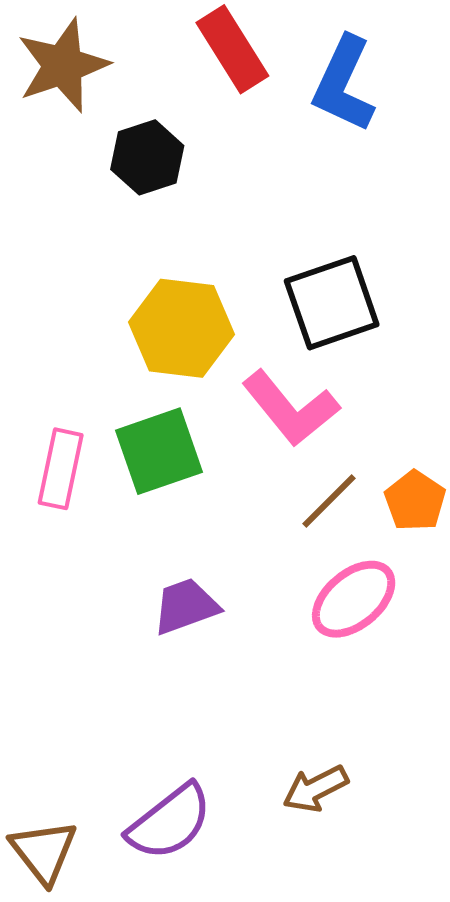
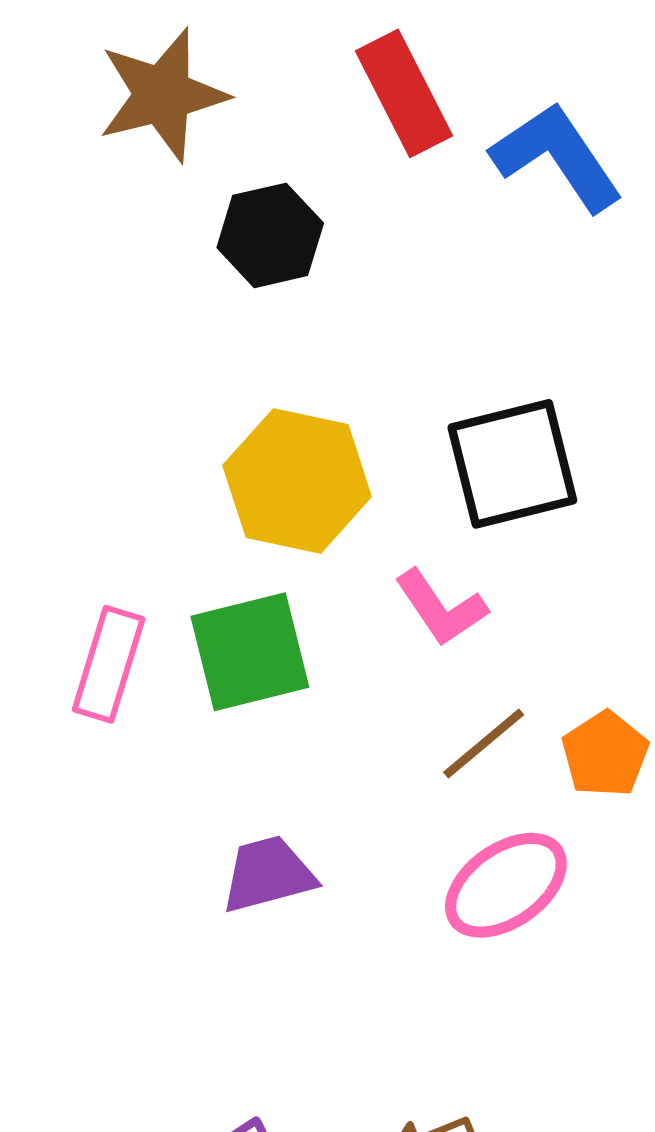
blue L-shape: (344, 84) -> (557, 157), turned 116
pink L-shape: (291, 408) -> (441, 608), size x0.7

